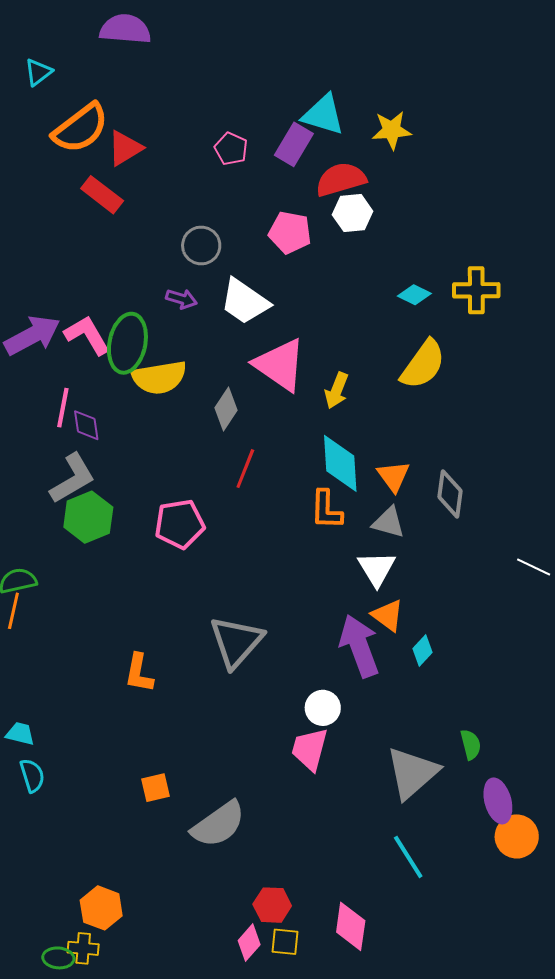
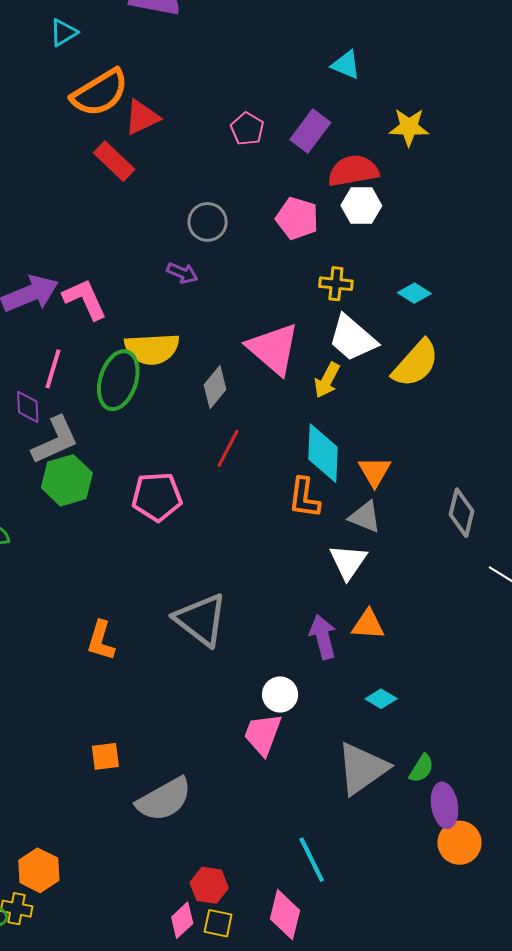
cyan triangle: (323, 115) -> (346, 65), moved, size x0.7
yellow cross: (476, 290) -> (336, 284), moved, size x0.7
white trapezoid: (245, 302) -> (352, 338), moved
green ellipse: (127, 343) -> (118, 380), moved
purple diamond: (86, 425) -> (28, 407), moved
gray diamond: (450, 494) -> (462, 513), moved
orange triangle: (388, 615) -> (368, 624), moved, turned -39
gray triangle: (236, 642) -> (201, 620), turned -40
purple arrow: (359, 646) -> (323, 637), size x0.7
cyan diamond: (422, 651) -> (381, 699), moved, turned 72
green semicircle: (471, 745) -> (421, 768), moved, turned 40
cyan line: (408, 857) -> (312, 860), moved

